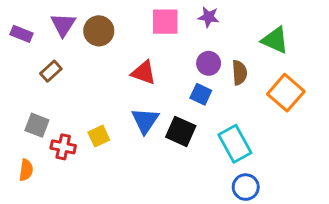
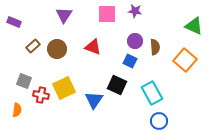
purple triangle: (63, 25) -> (64, 15), moved
brown circle: (99, 31) -> (57, 49), moved
green triangle: (275, 40) -> (194, 26), moved
blue triangle: (145, 121) -> (94, 100), moved
yellow square: (99, 136) -> (64, 88), size x1.6

